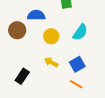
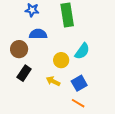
yellow circle: (51, 36) -> (61, 60), moved
black rectangle: (22, 76) -> (24, 73), moved

